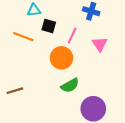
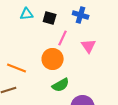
black square: (49, 26) -> (50, 18), moved
orange line: (23, 37) -> (17, 68), moved

